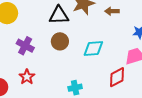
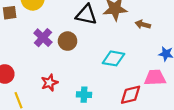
brown circle: (60, 41) -> (68, 41), moved
red star: (27, 77) -> (49, 83), moved

